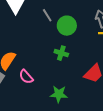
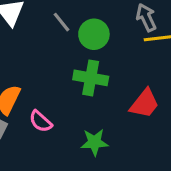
green cross: (61, 53) -> (91, 78), size x1.5

